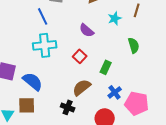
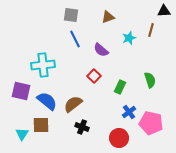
blue line: (43, 16) -> (75, 39), moved
cyan cross: (45, 45) -> (43, 65), moved
green semicircle: (134, 45) -> (150, 80), moved
brown semicircle: (82, 87) -> (73, 104), moved

